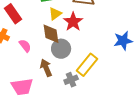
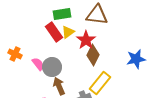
red rectangle: (13, 14) -> (54, 32), moved
brown diamond: (51, 34) -> (93, 55), moved, turned 35
gray circle: (61, 49) -> (52, 67), moved

